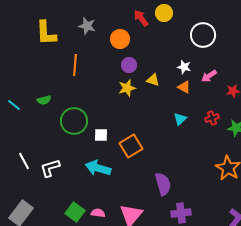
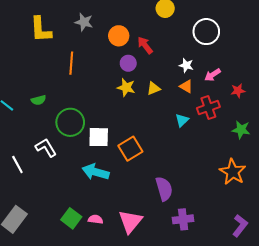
red arrow: (141, 18) -> (145, 45), moved
yellow triangle: (153, 80) -> (154, 89), moved, turned -40
yellow star: (127, 88) -> (126, 87), turned 30
red cross: (212, 118) -> (208, 108), moved, size x1.5
white square: (101, 135) -> (99, 137), size x1.5
white L-shape: (50, 168) -> (46, 148), moved, turned 75

